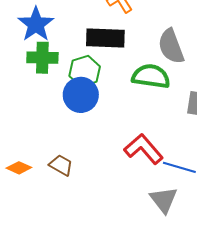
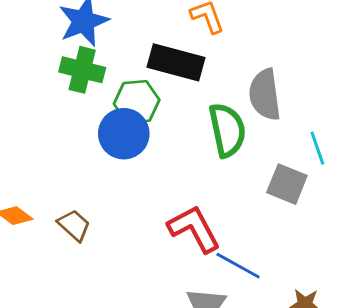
green semicircle: (151, 76) -> (227, 130), turned 57

